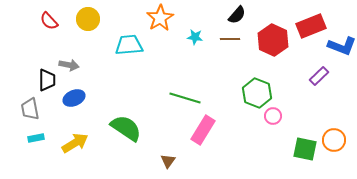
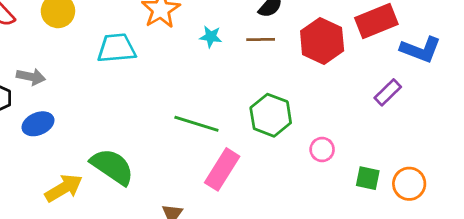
green hexagon: (257, 93) -> (271, 115), moved
yellow arrow: (75, 143) -> (64, 188), moved
green square: (305, 149) -> (368, 178), moved, size x0.7

